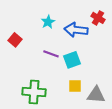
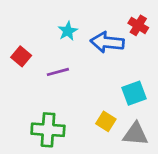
purple line: (51, 54) -> (58, 72), moved, turned -35
cyan square: (72, 60) -> (134, 93), moved
yellow square: (75, 86) -> (106, 121), turned 32

